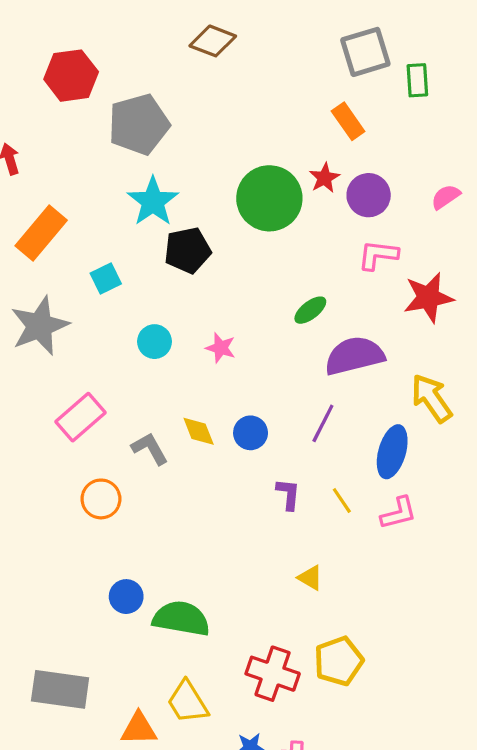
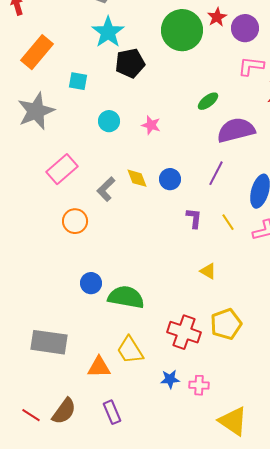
cyan square: (106, 279) -> (78, 81), turned 36
gray L-shape: (150, 449) -> (106, 189), turned -105

